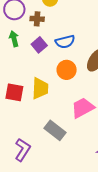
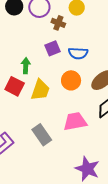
green arrow: (14, 39) -> (26, 66), moved

